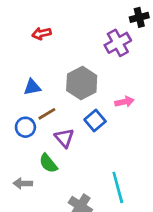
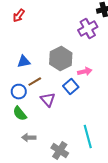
red arrow: (42, 33) -> (19, 16), moved, turned -40
pink arrow: (125, 102) -> (85, 72), moved
green semicircle: (48, 163) -> (20, 114), moved
gray arrow: (23, 183) -> (29, 138), moved

